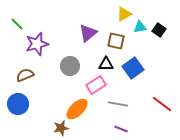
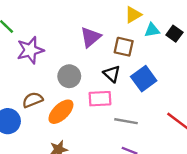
black triangle: (106, 64) -> (112, 74), turned 42
brown semicircle: (25, 75) -> (33, 100), moved
pink rectangle: (96, 85) -> (100, 99), turned 30
orange ellipse: (77, 109) -> (61, 112), moved

